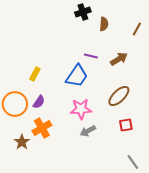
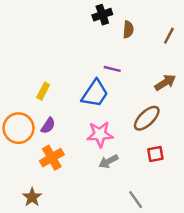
brown arrow: (119, 59) -> (165, 82), moved
brown star: (22, 142) -> (32, 197), moved
gray line: (133, 162) -> (136, 200), moved

